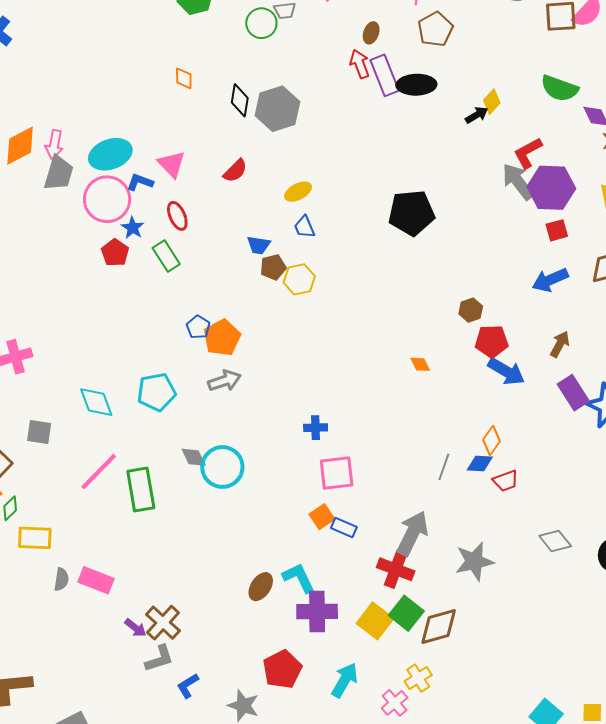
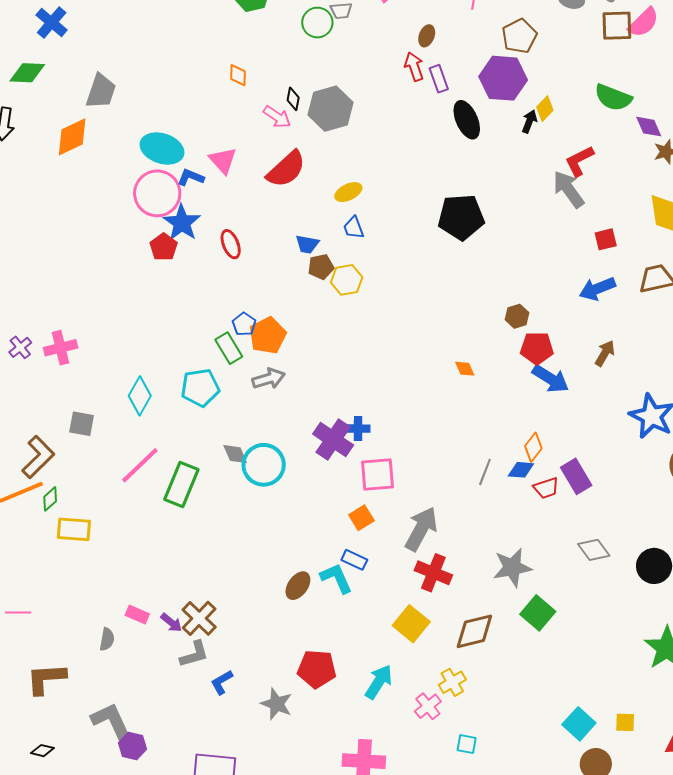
brown pentagon: (435, 29) -> (519, 36), moved
purple rectangle: (385, 75) -> (439, 79), size x0.7
black ellipse: (416, 85) -> (467, 120), moved, turned 66
black diamond: (240, 100) -> (293, 99), size x0.7
black arrow: (477, 115) -> (529, 121), turned -40
pink arrow: (54, 145) -> (277, 117), moved, turned -68
cyan ellipse: (110, 154) -> (162, 148), turned 36
red semicircle: (235, 171) -> (286, 169), size x1.6
gray trapezoid: (59, 173) -> (101, 91), moved
purple hexagon: (551, 188) -> (503, 78), moved
red ellipse: (177, 216) -> (231, 244), moved
blue star: (133, 228) -> (182, 223), size x1.6
green rectangle: (166, 256) -> (229, 348), moved
purple rectangle: (573, 393) -> (576, 476), moved
cyan diamond: (96, 402) -> (140, 396), turned 48
green rectangle: (141, 489) -> (181, 485), turned 30
blue rectangle: (344, 528) -> (354, 560), moved
gray arrow: (412, 533) -> (421, 529), moved
gray semicircle: (61, 579) -> (107, 639), moved
pink rectangle: (96, 580) -> (137, 615), moved, size x0.7
purple cross: (317, 611) -> (333, 440), moved, turned 33
green square: (406, 613) -> (538, 613), moved
red pentagon: (282, 669) -> (317, 669), turned 30

